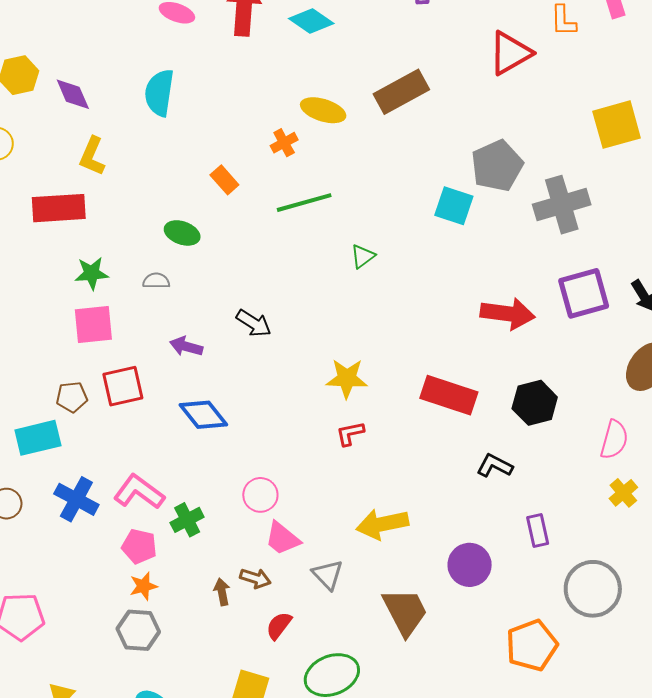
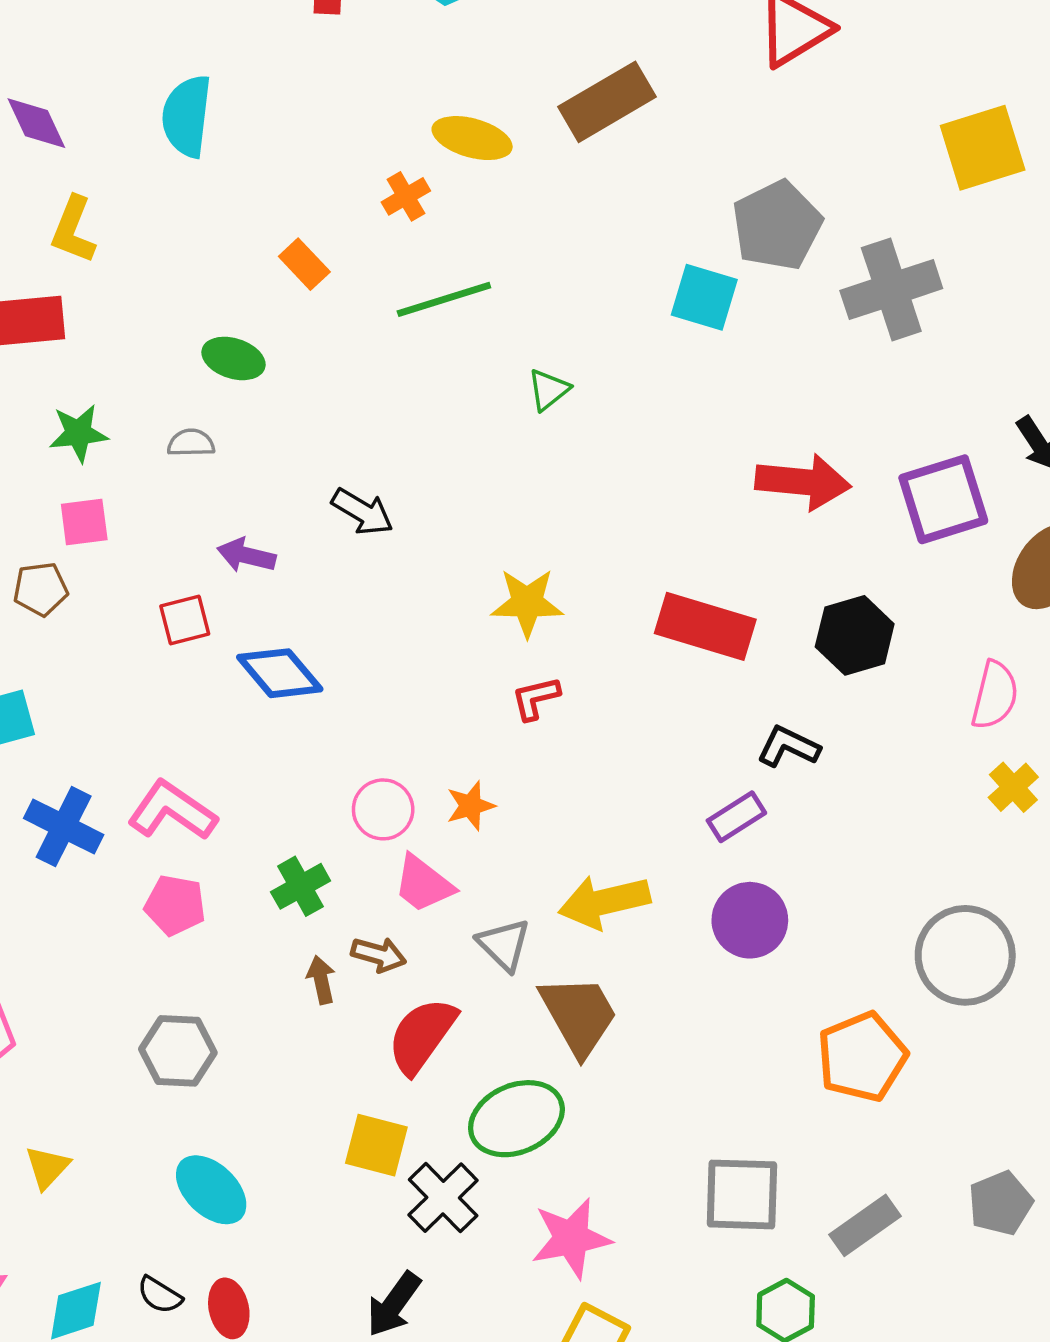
purple square: (584, 293) -> (943, 499), moved
pink square: (93, 324) -> (84, 522), size x0.7
red square: (123, 386) -> (185, 620), moved, size x0.7
brown pentagon: (72, 397) -> (41, 589), moved
green cross: (187, 520) -> (301, 886), moved
yellow arrow: (382, 524) -> (604, 902), moved
purple rectangle: (538, 531) -> (736, 817), moved, turned 72
orange star: (143, 586) -> (470, 806), moved
brown trapezoid: (405, 612) -> (579, 1015), moved
red semicircle: (279, 626) -> (422, 1036), size x1.6

